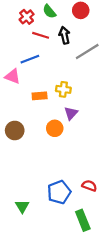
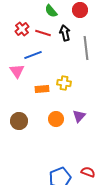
red cross: (27, 17) -> (22, 29), moved
gray line: (87, 52) -> (86, 48), turned -65
pink triangle: (13, 76) -> (17, 71), turned 35
purple triangle: (71, 113) -> (79, 116), moved

